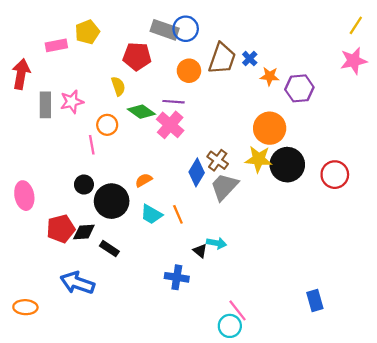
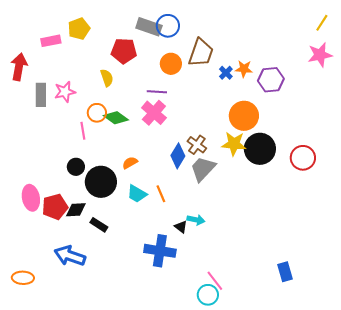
blue cross: (250, 59) -> (226, 73), moved
green diamond: (141, 112) -> (116, 118), moved
pink ellipse: (24, 196) -> (31, 198), moved
blue cross: (177, 277) -> (160, 251), size x1.4

